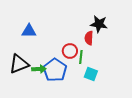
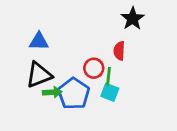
black star: (99, 24) -> (133, 19), moved, turned 30
black triangle: (19, 64) -> (39, 75), moved
cyan square: (91, 74) -> (110, 92), moved

